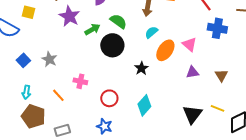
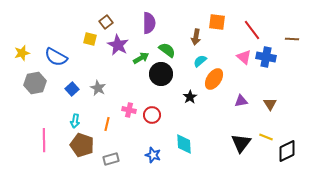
yellow square: (28, 12) -> (90, 39), moved
pink triangle: (189, 44) -> (244, 57), moved
orange line: (58, 95) -> (107, 124), turned 56
red circle: (109, 98) -> (152, 115), moved
cyan diamond: (144, 105) -> (184, 144), moved, turned -45

